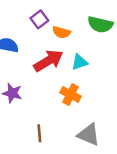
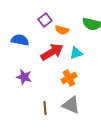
orange cross: (71, 94) -> (69, 78), turned 35
gray triangle: (89, 135) -> (71, 105), moved

